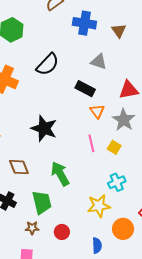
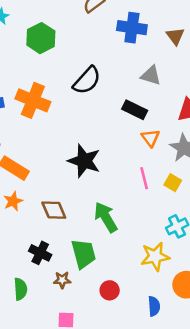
brown star: (32, 228) -> (62, 280), moved

